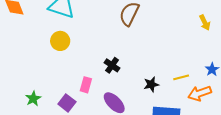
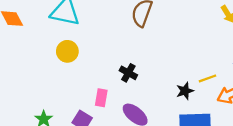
black star: (151, 84) -> (185, 91), moved

